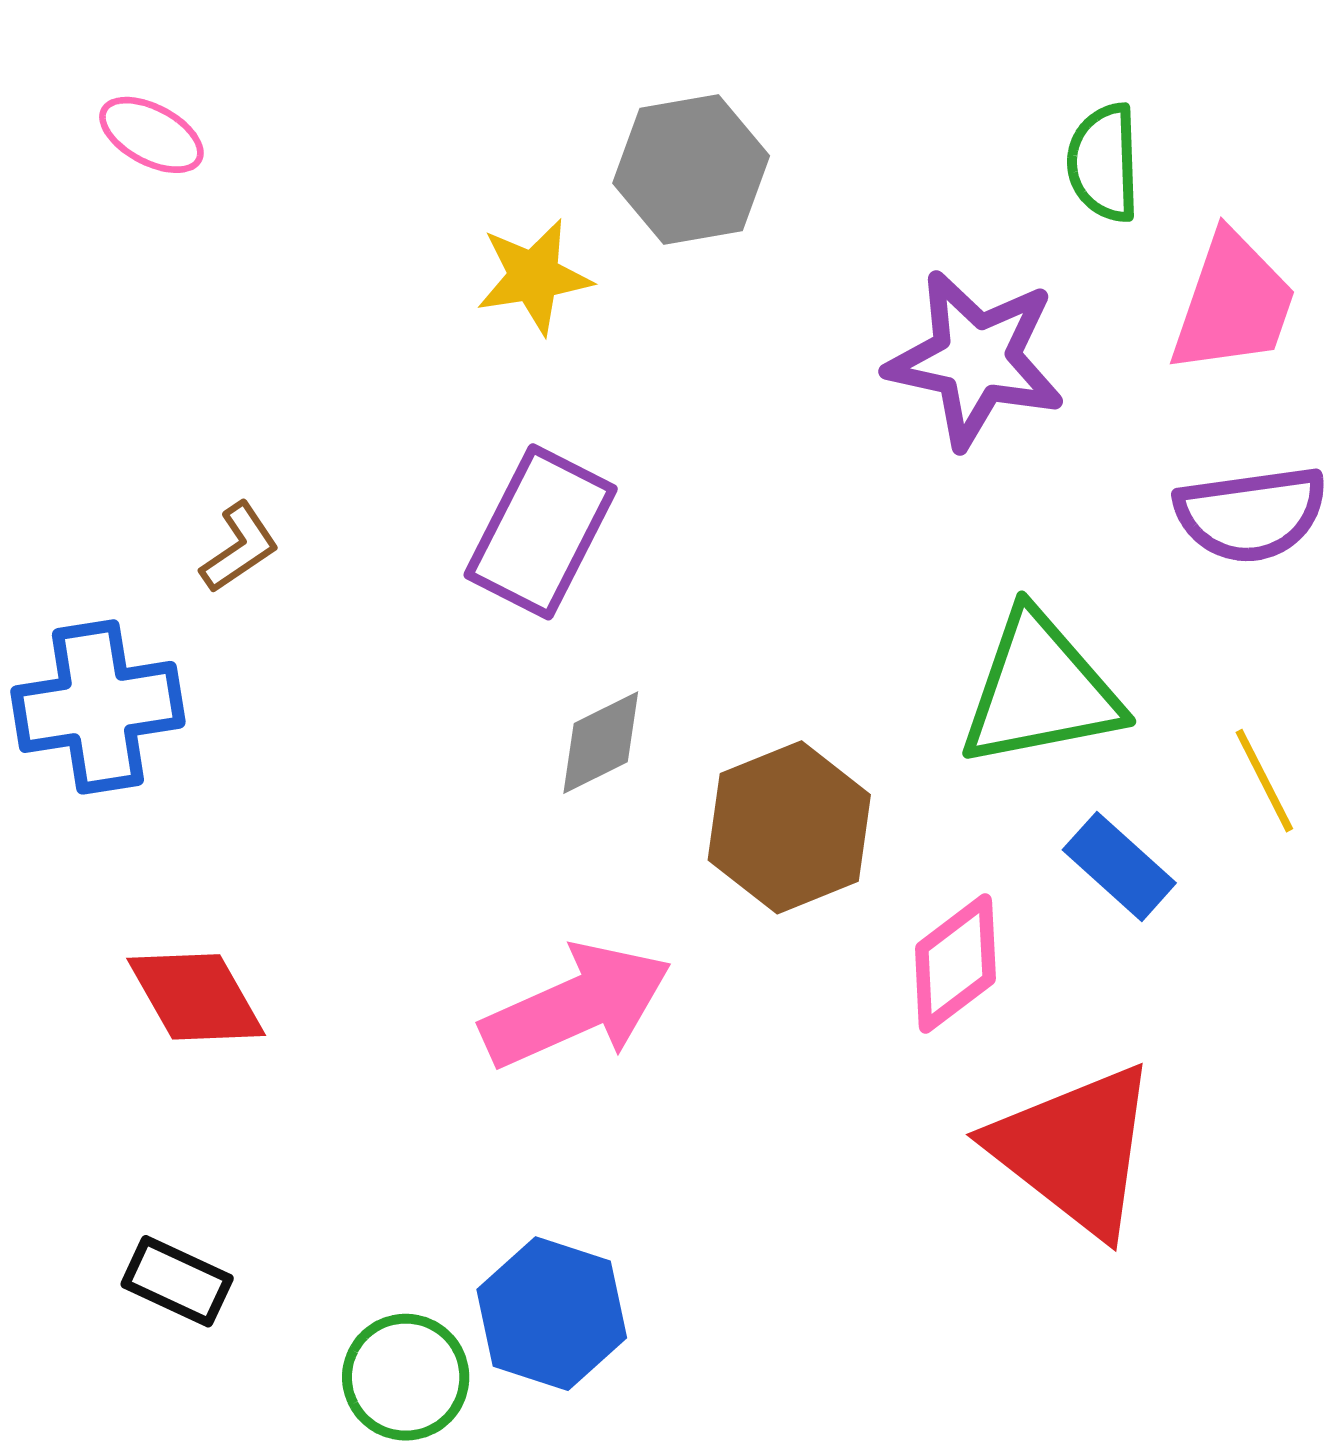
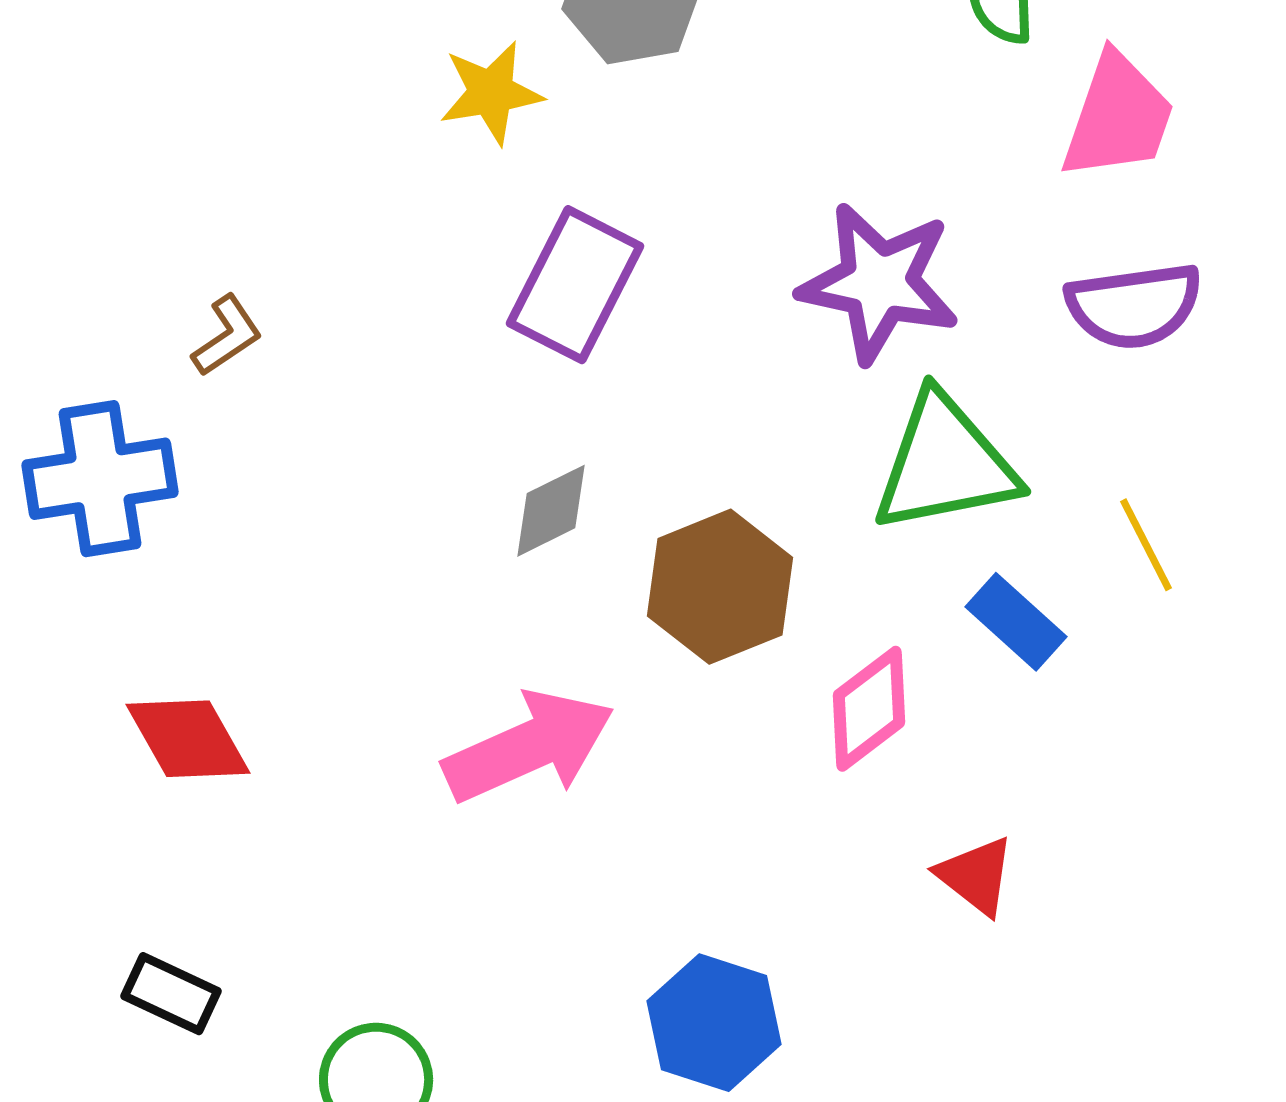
purple star: (975, 359) -> (879, 283), moved
purple rectangle: (541, 532) -> (575, 285), moved
red triangle: (1075, 1150) -> (976, 876), size x0.5
blue hexagon: (552, 1314) -> (714, 1023), moved

